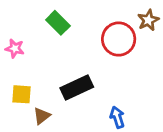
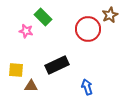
pink star: (15, 48) -> (26, 31), moved
brown triangle: (42, 116) -> (31, 86), turned 40

